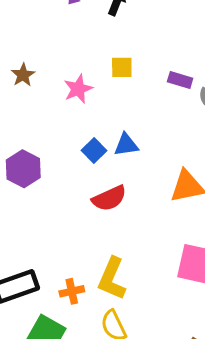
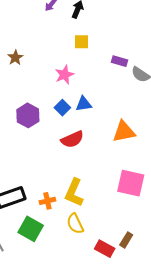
yellow square: (122, 67) -> (82, 42), moved
pink star: (78, 89) -> (64, 75), moved
purple hexagon: (23, 169) -> (28, 115), moved

